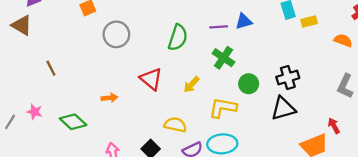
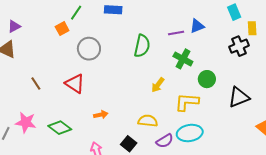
yellow rectangle: (309, 22) -> (252, 28), moved, turned -72
black cross: (288, 78) -> (239, 46), moved
red triangle: (151, 79) -> (75, 84), moved
orange arrow: (109, 98) -> (101, 115), moved
pink star: (35, 112) -> (26, 122), size x1.5

